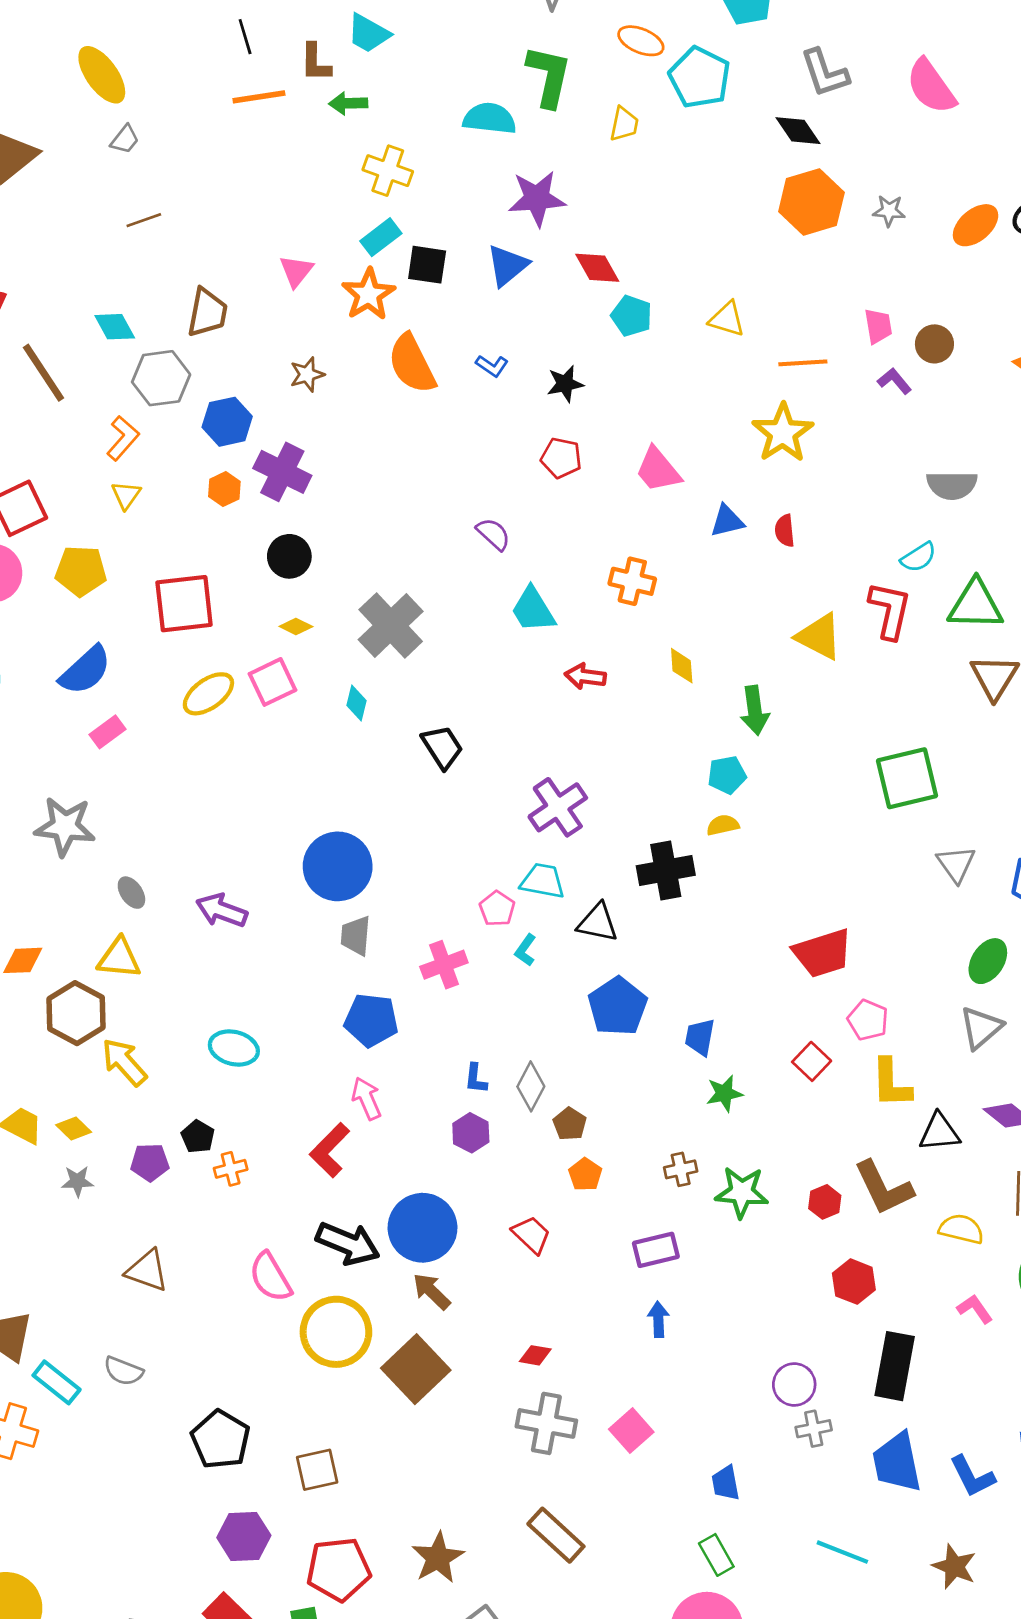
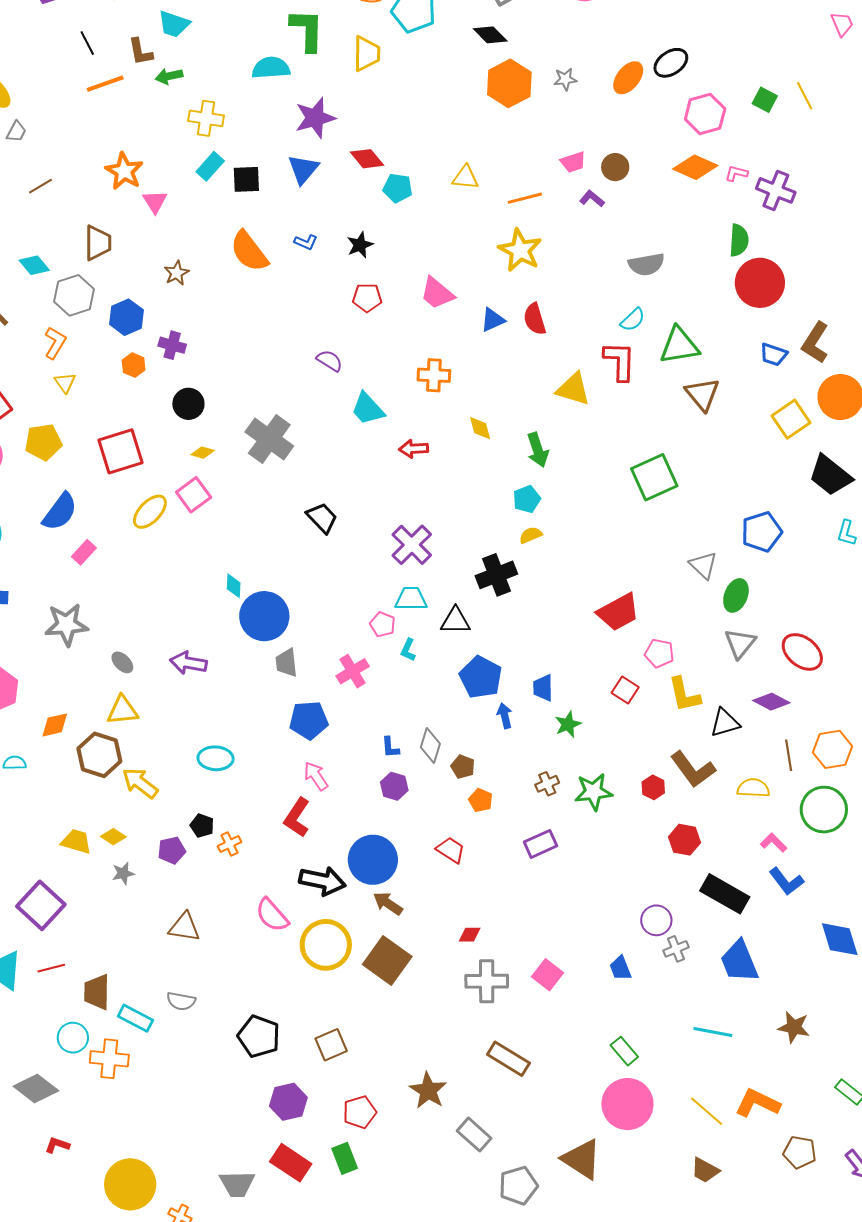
yellow trapezoid: (624, 124) -> (367, 54), size x1.4
orange star: (368, 294) -> (124, 171), moved
pink trapezoid: (878, 326) -> (573, 162), turned 92
purple cross: (282, 472) -> (172, 345), size x0.7
red semicircle: (785, 531) -> (535, 319), size x1.4
cyan diamond: (356, 703) -> (234, 586), moved
gray triangle: (956, 864) -> (703, 565), moved
blue arrow: (658, 1319) -> (505, 716), moved
black rectangle: (895, 1366) -> (725, 894), turned -60
blue L-shape: (972, 1476) -> (786, 881), moved
blue trapezoid: (726, 1483) -> (620, 968), moved
red pentagon: (339, 1569) -> (360, 1112), size x0.7

